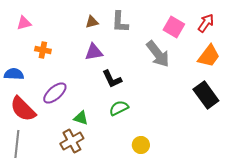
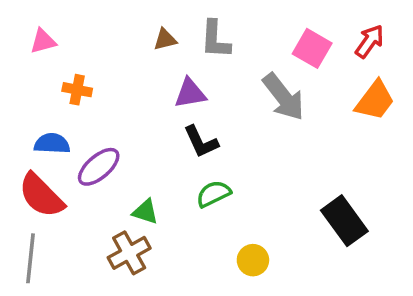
purple triangle: (94, 52) -> (190, 93), moved
blue semicircle: (14, 74) -> (52, 144), moved
black rectangle: (206, 95) -> (344, 221), moved

